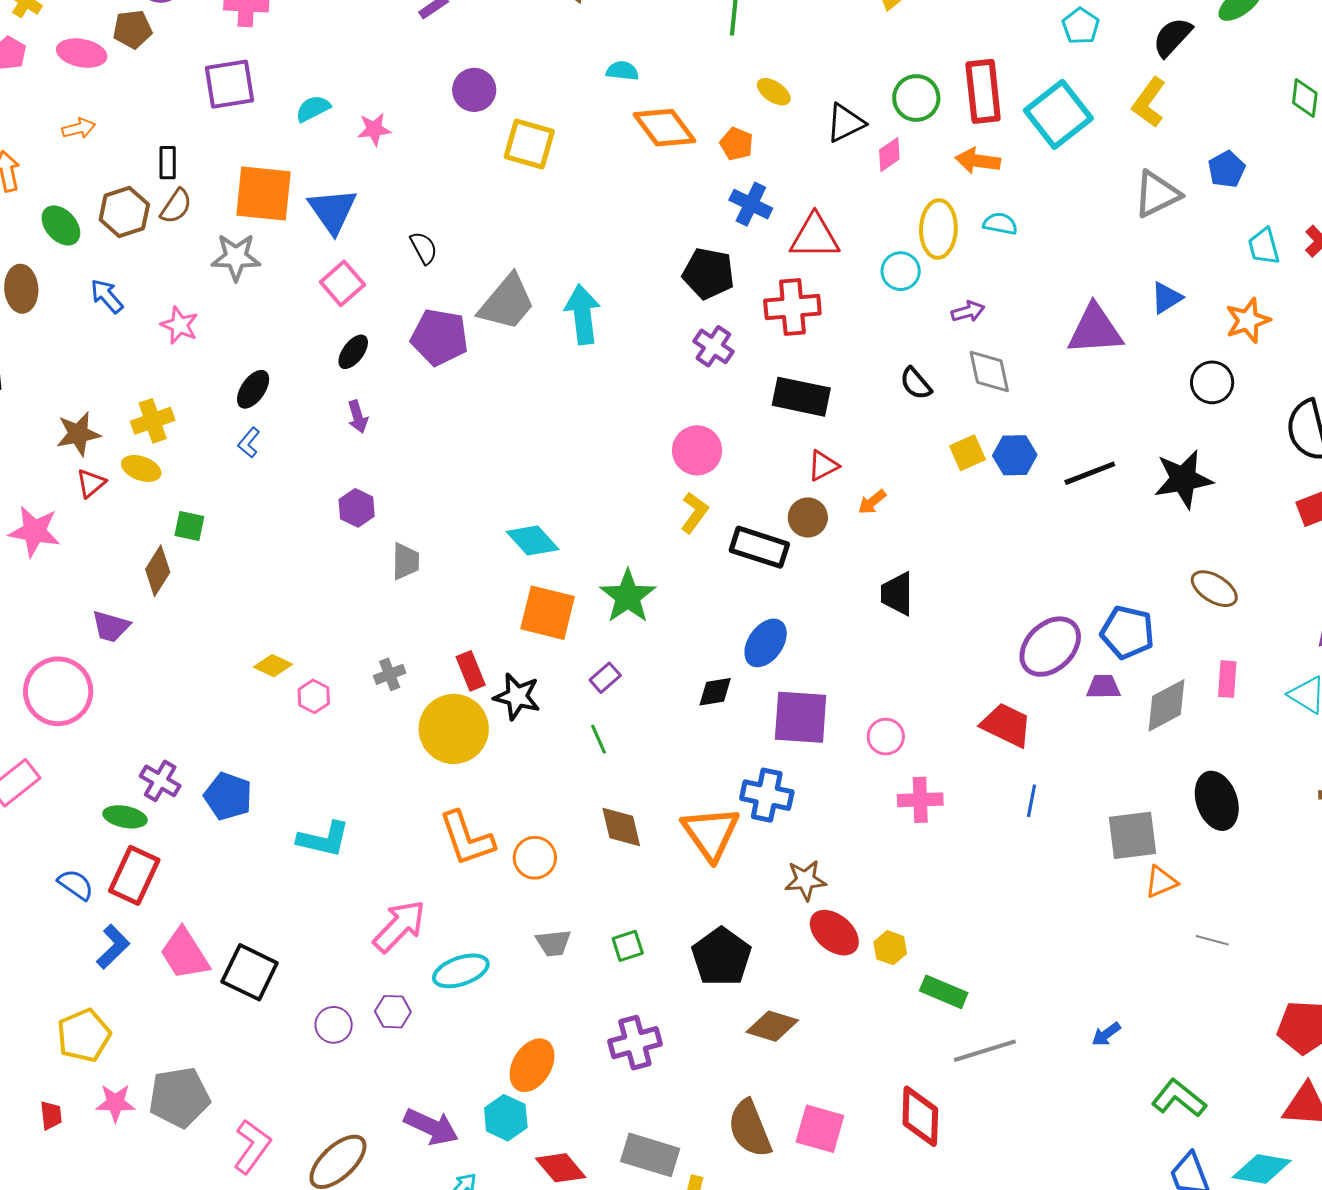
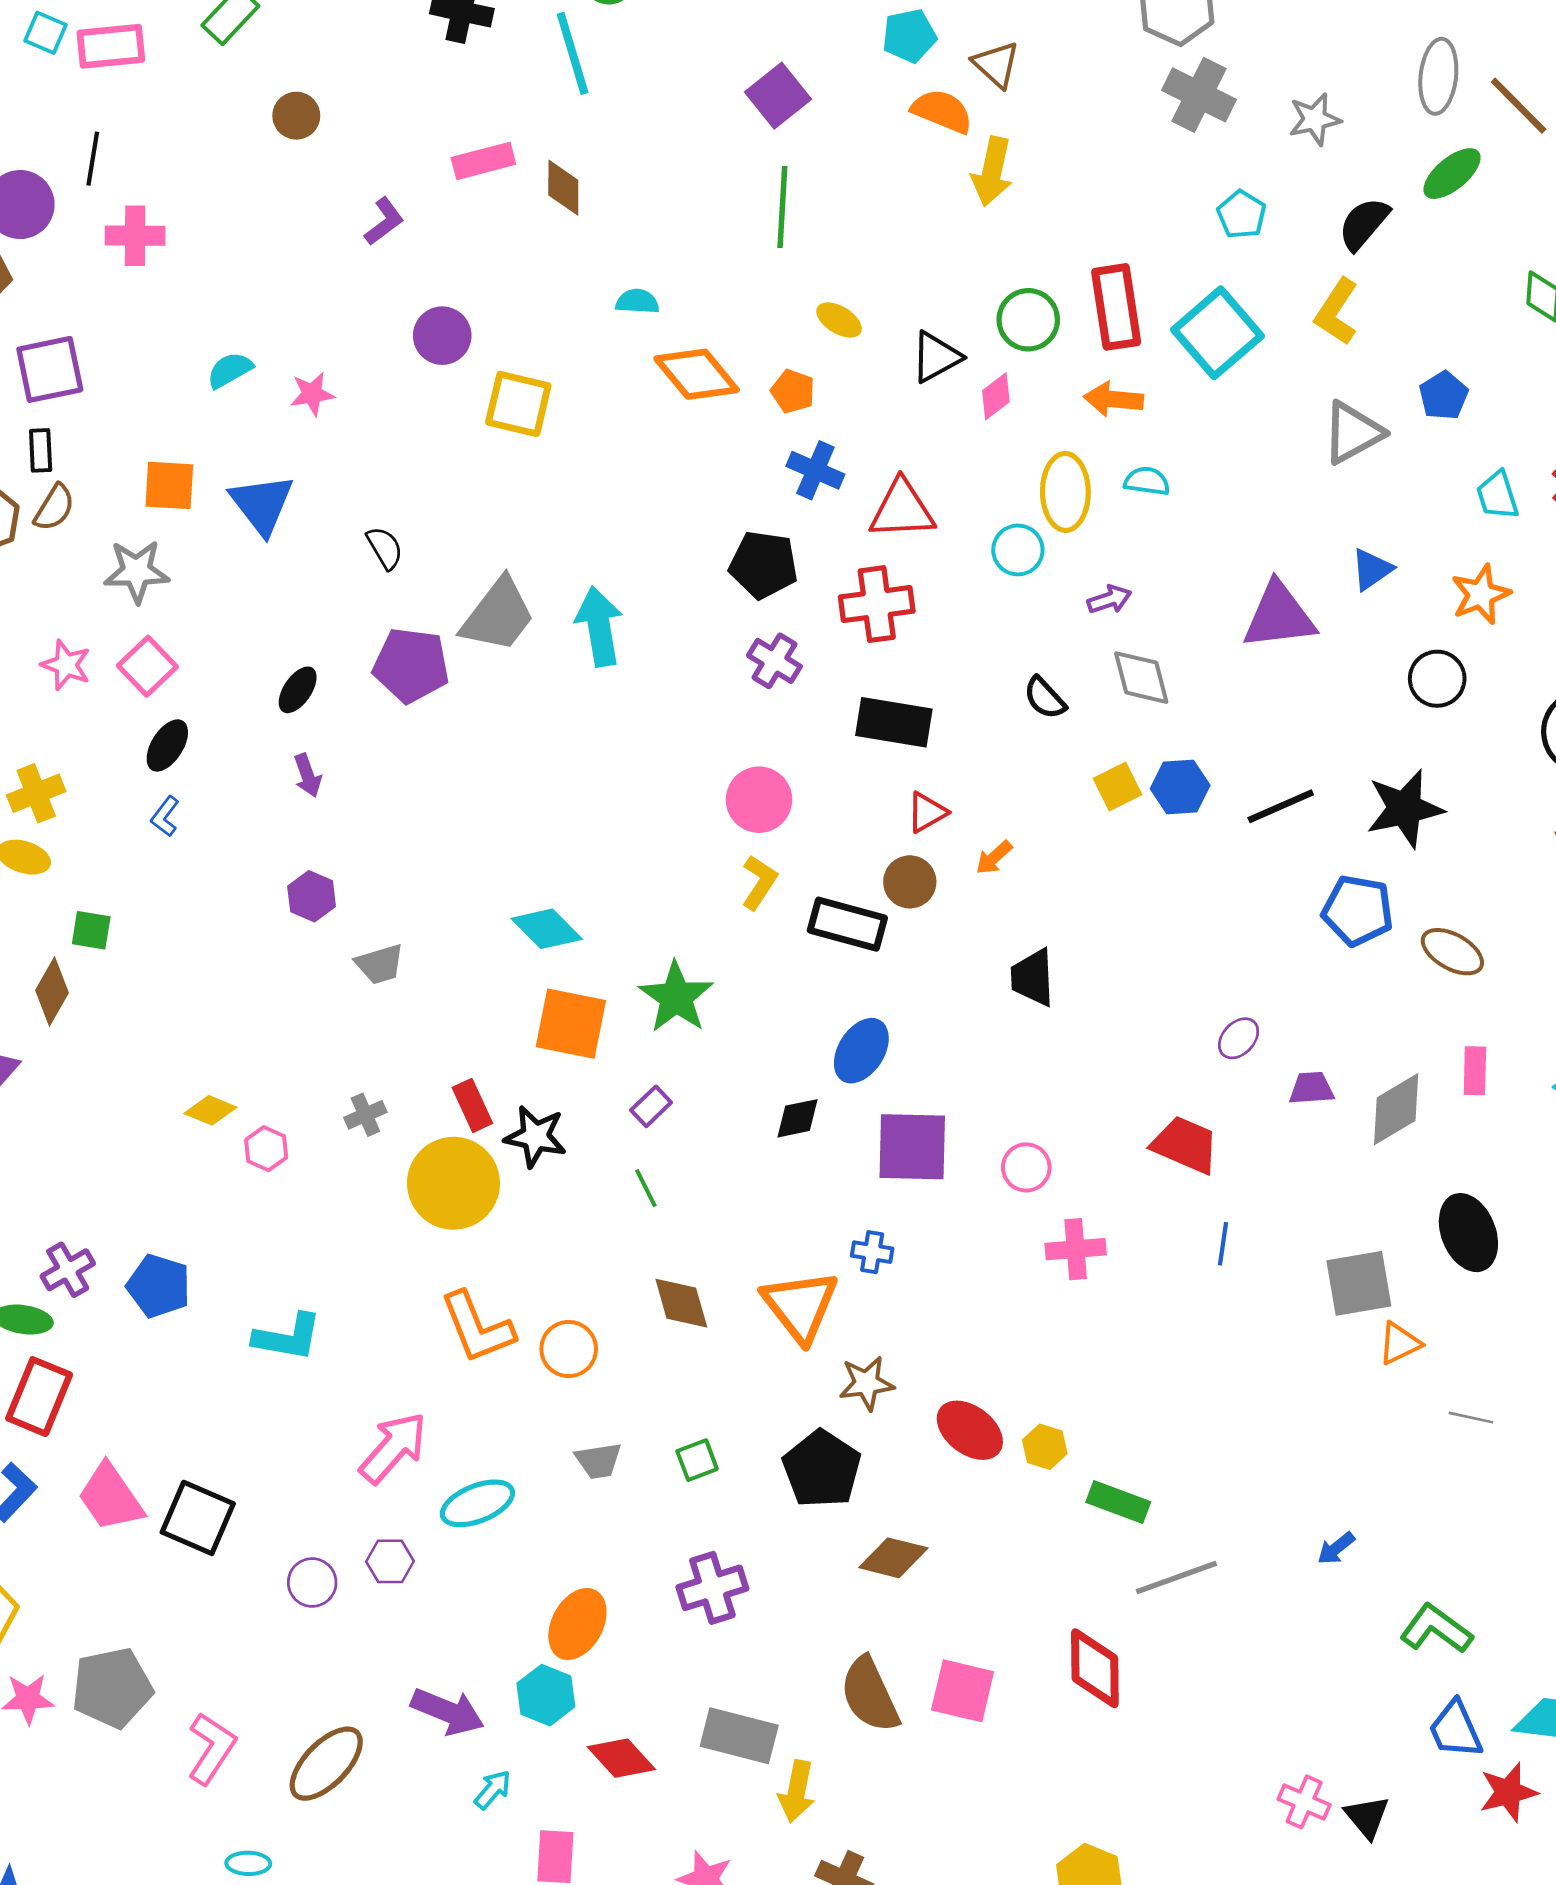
purple square: (230, 84) -> (50, 369), moved
orange square: (263, 193) -> (169, 485), size x0.7
pink square: (342, 283) -> (147, 666), moved
gray trapezoid: (406, 561) -> (380, 964), turned 75
blue pentagon: (1127, 632) -> (1358, 910), moved
purple ellipse: (1050, 647) -> (1239, 1038), size x0.5
purple cross: (160, 781) -> (68, 1270), turned 33
blue cross: (767, 795) -> (872, 1252), size x0.6
brown star: (805, 880) -> (867, 1383), moved

